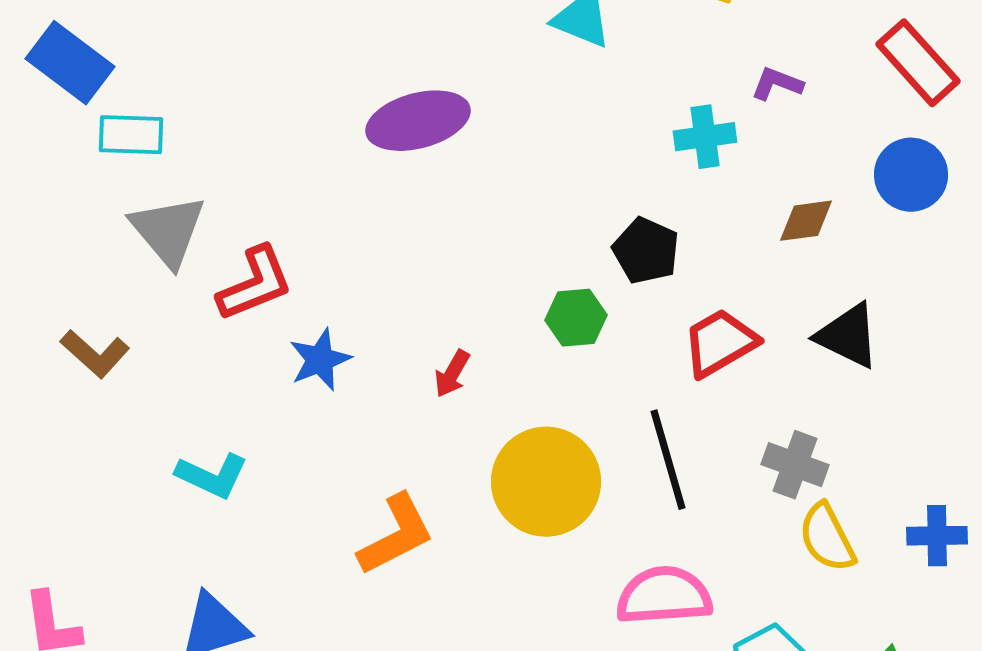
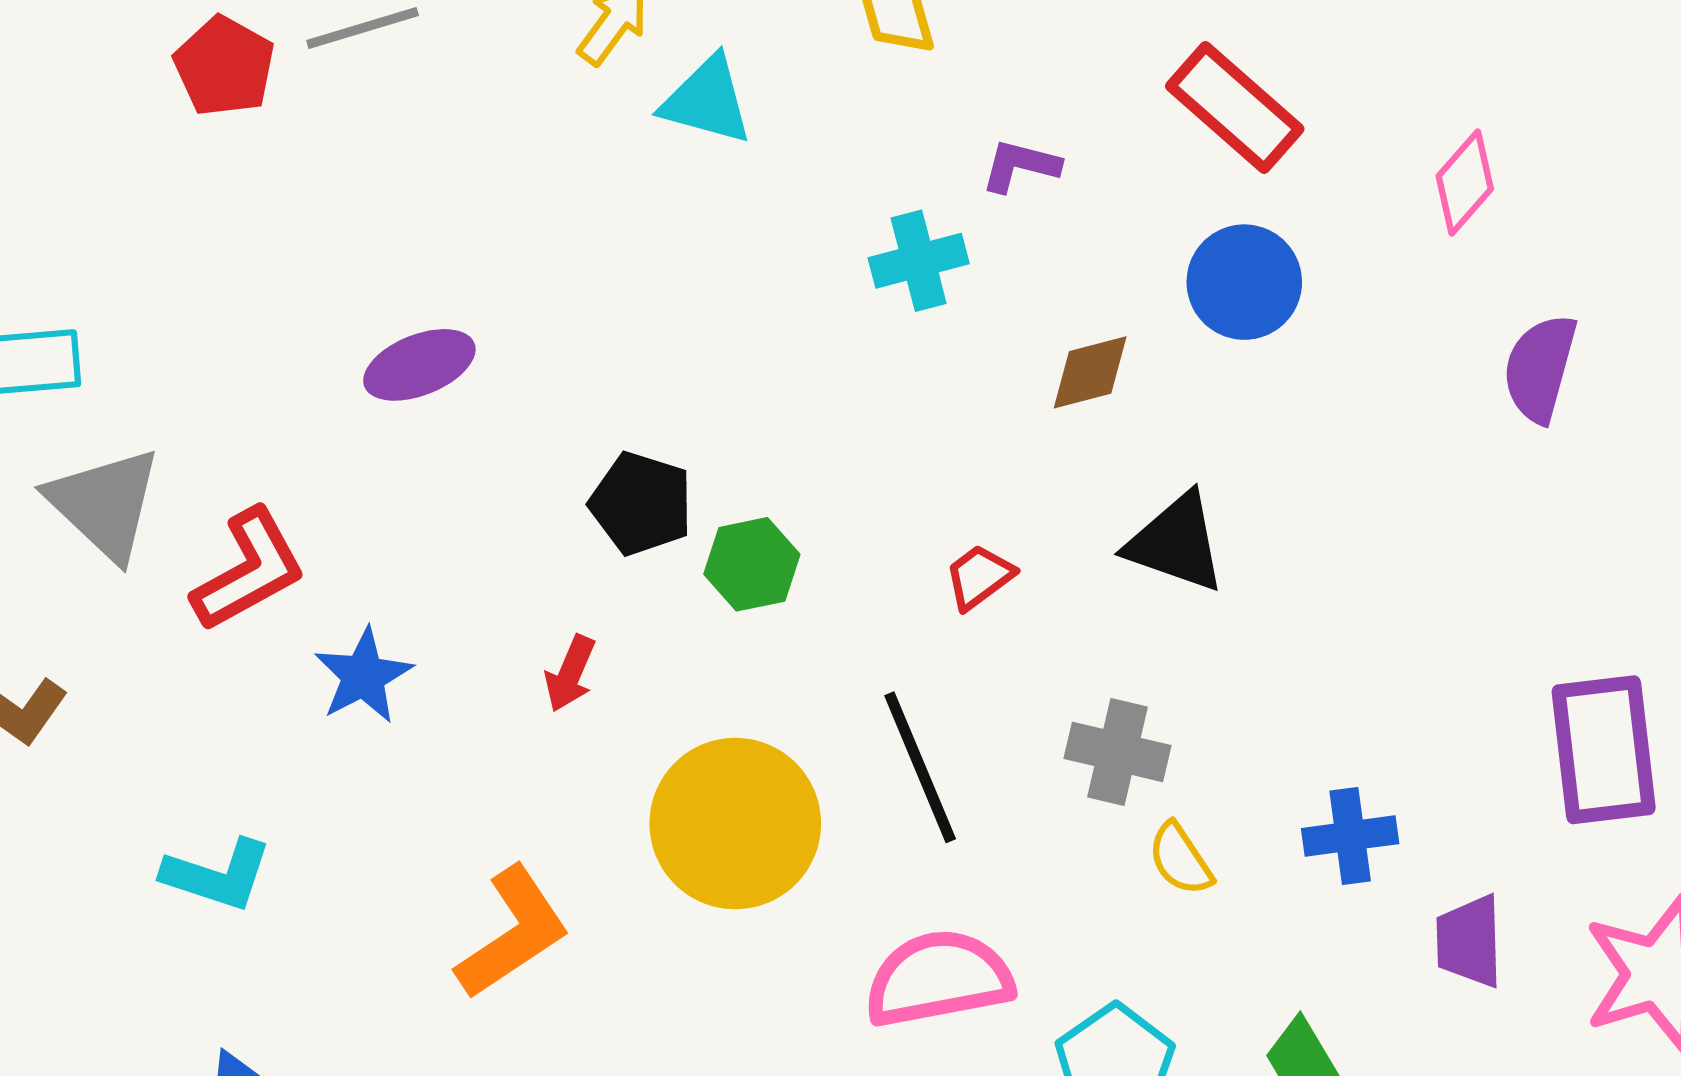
purple ellipse: (418, 121) -> (419, 365), moved, size x0.7
black pentagon: (646, 251) -> (641, 504), moved
red trapezoid: (720, 343) -> (979, 577), size x0.6
yellow semicircle: (827, 538) -> (1180, 859), size x0.7

